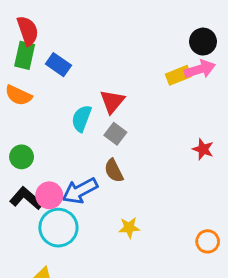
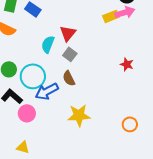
pink circle: (49, 195) -> (27, 113), moved
cyan circle: (58, 228) -> (33, 76), moved
yellow star: (129, 228) -> (79, 115), size x1.6

